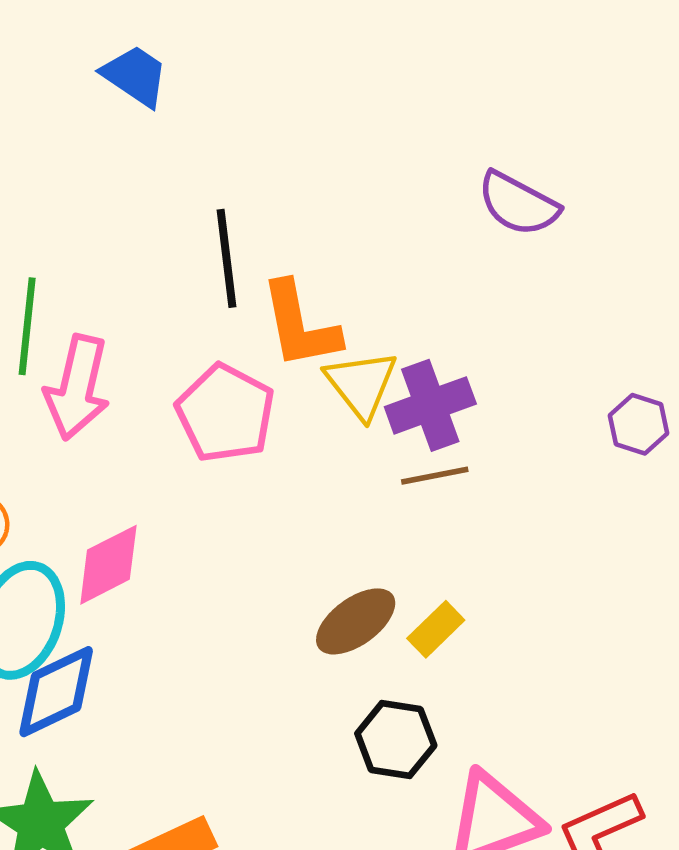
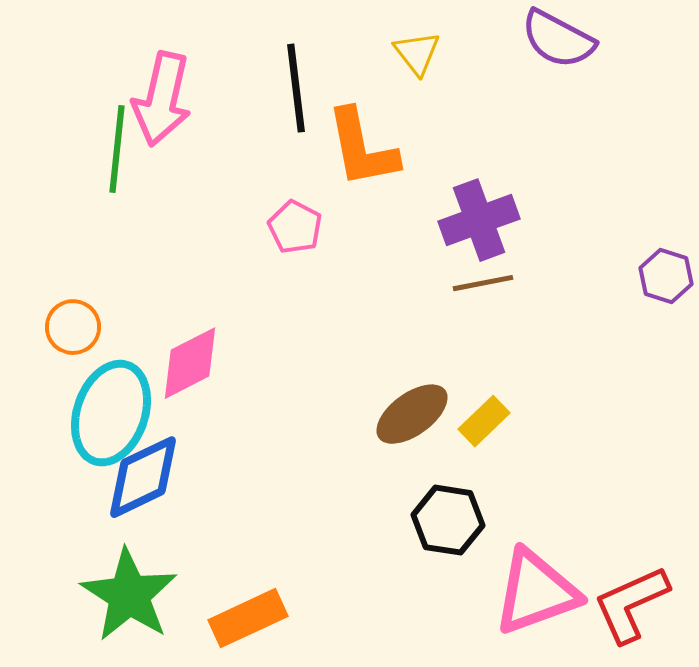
yellow triangle: (361, 384) -> (417, 53), moved, size x0.7
pink arrow: (77, 388) -> (162, 99), moved
pink pentagon: (225, 413) -> (295, 227), size x0.6
purple hexagon: (639, 424) -> (666, 276), moved

